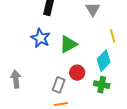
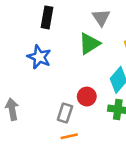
green triangle: (68, 44) -> (89, 44), moved

